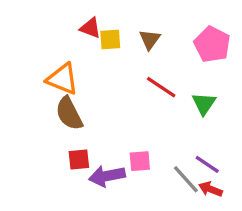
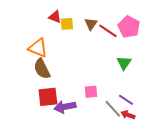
red line: (161, 87) -> (108, 31), moved
red square: (79, 160) -> (48, 97), size x1.5
pink square: (140, 161) -> (91, 92), moved

